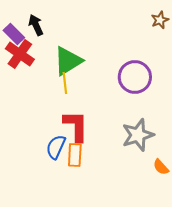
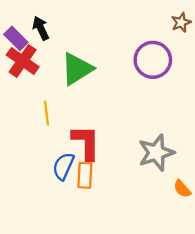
purple circle: (135, 77) -> (153, 60), moved
yellow line: (65, 83) -> (46, 113), moved

